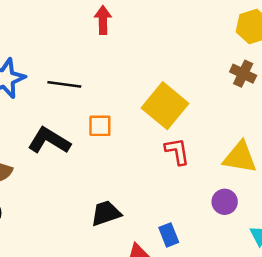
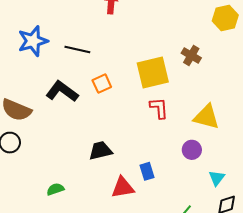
brown cross: (243, 74) -> (191, 55), moved
yellow square: (165, 106) -> (153, 72), turned 32
orange square: (100, 126) -> (102, 84), turned -30

